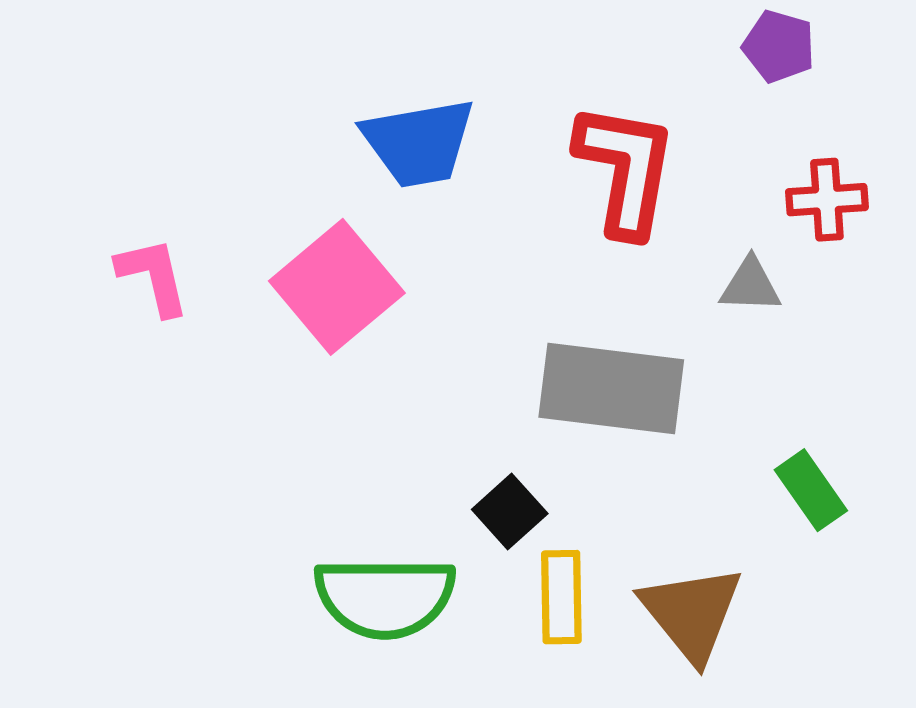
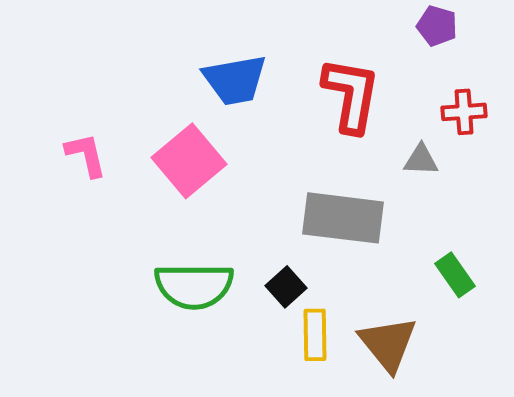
green semicircle: (385, 597) -> (194, 286), moved

